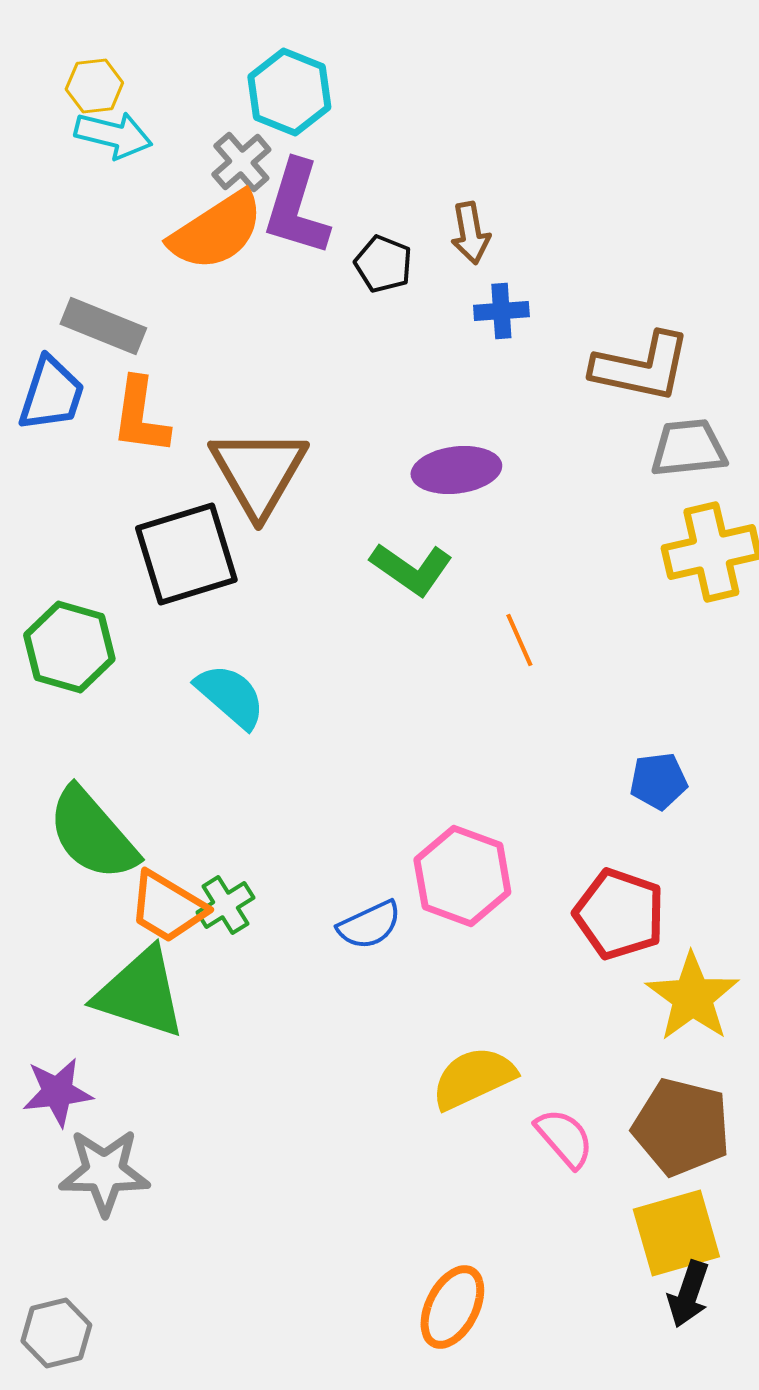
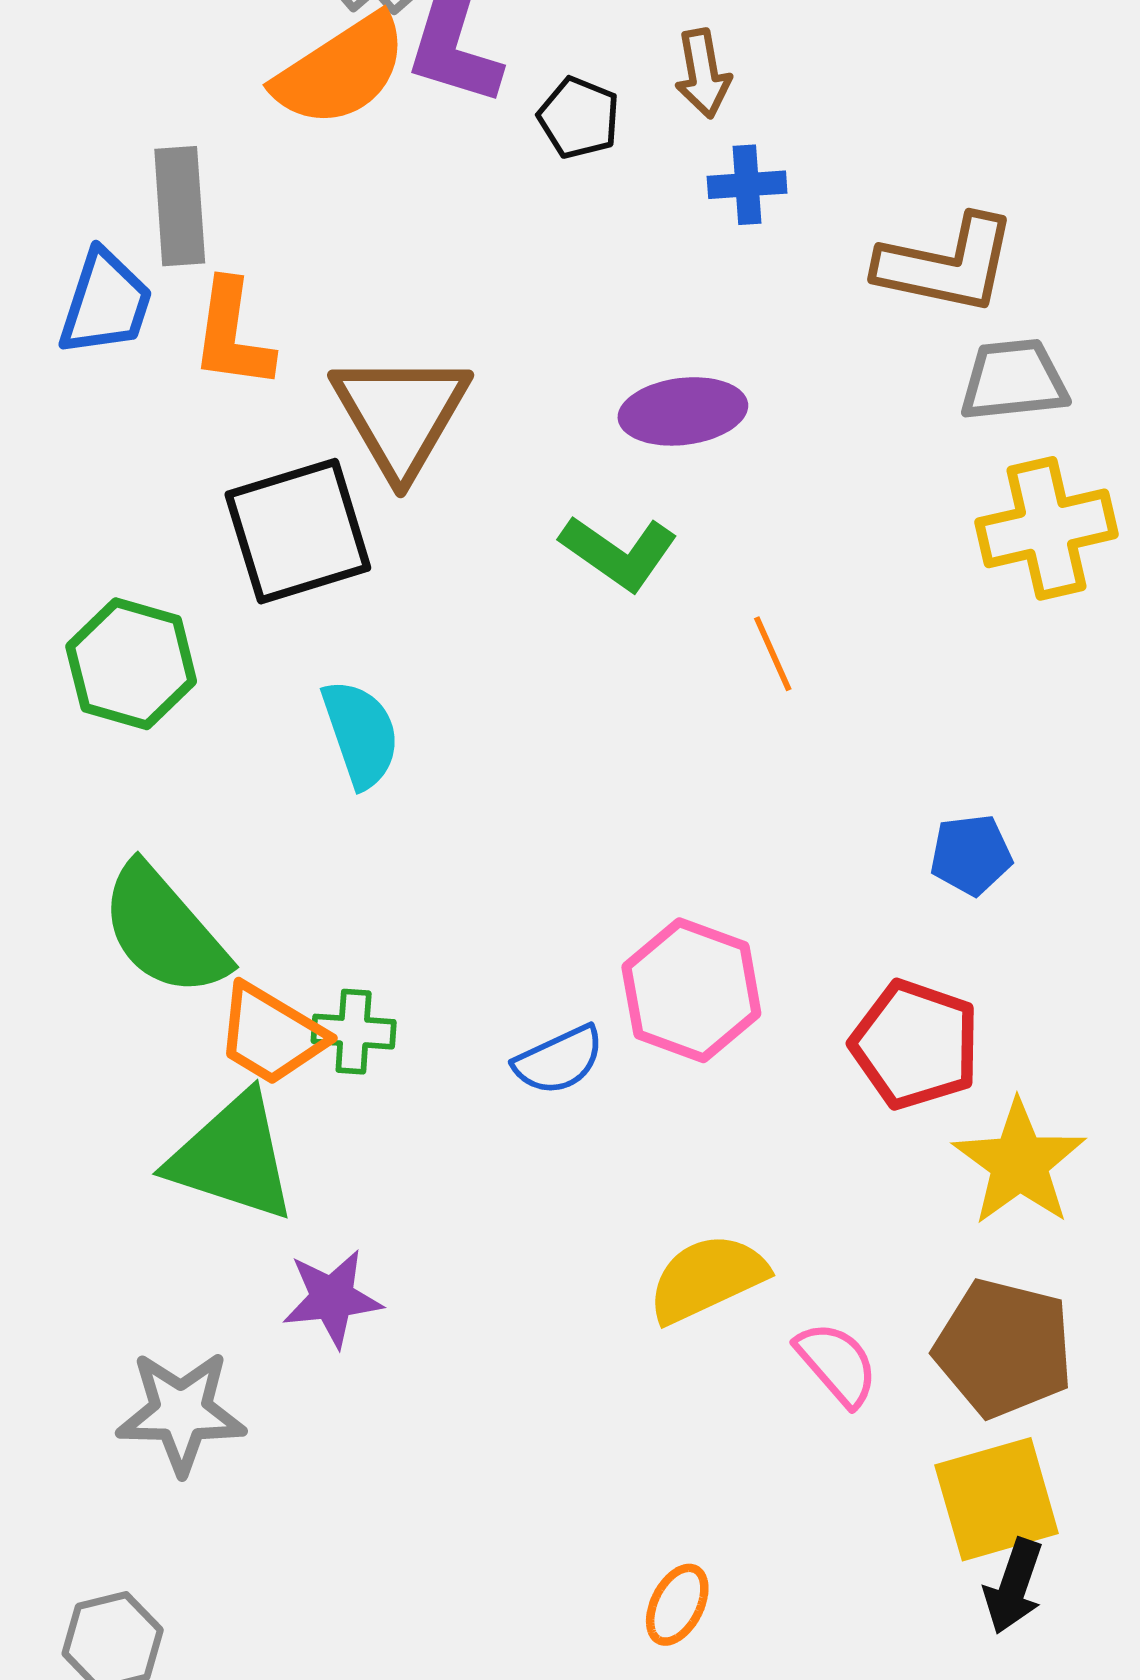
gray rectangle: (103, 326) -> (180, 206), turned 64
cyan semicircle: (230, 696) -> (361, 734), turned 30
green cross: (225, 905) -> (354, 1032), turned 36
purple star: (57, 1092) -> (332, 1298), moved
orange ellipse: (452, 1307) -> (677, 1605), size x0.7

